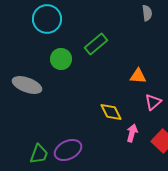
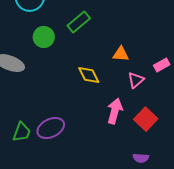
yellow diamond: (111, 112) -> (89, 75), moved
pink arrow: (132, 133) -> (115, 111), size x1.4

